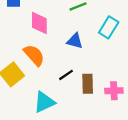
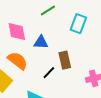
blue triangle: (75, 41) -> (41, 42), moved
brown rectangle: (88, 84) -> (65, 60), moved

